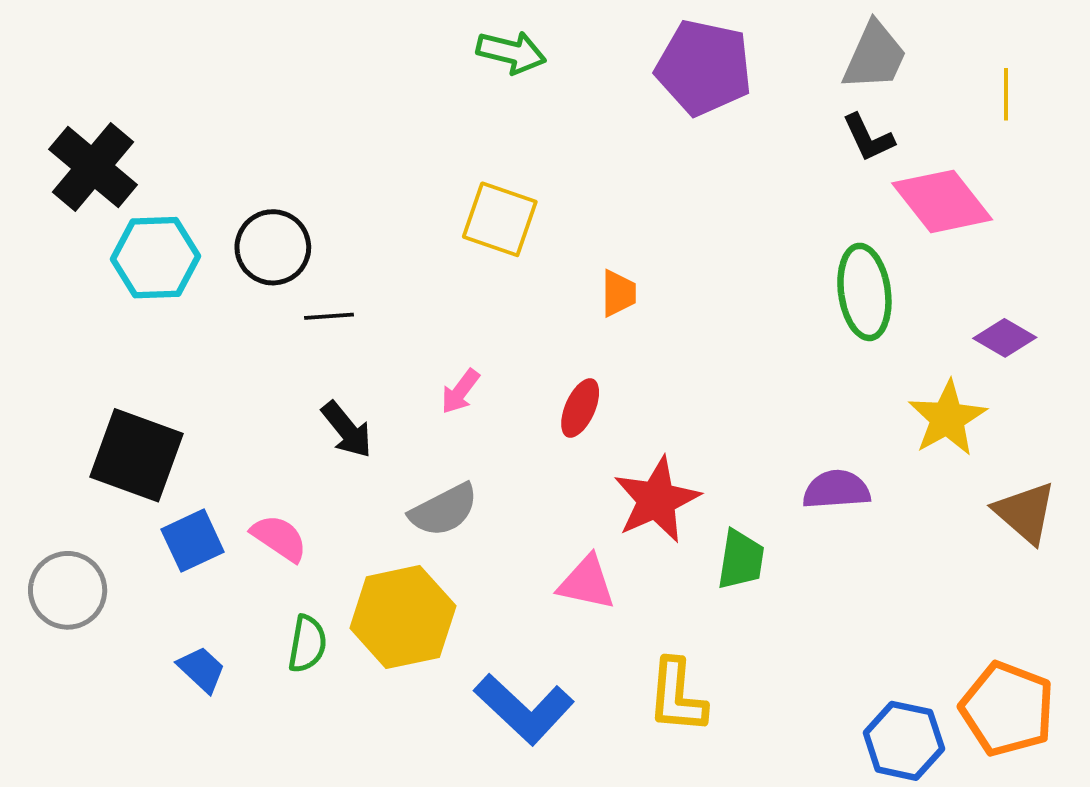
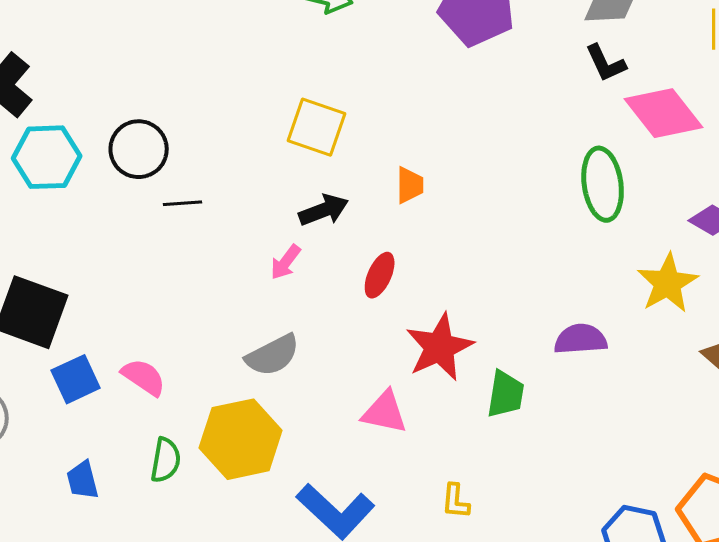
black arrow: (347, 430) -> (324, 210), moved, turned -72
blue trapezoid: (201, 669) -> (83, 480), turned -147
yellow L-shape: (677, 696) -> (456, 501), size x0.6

